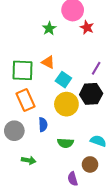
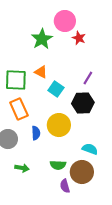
green star: (49, 28) -> (42, 39), size x1.5
yellow circle: (66, 104) -> (59, 125), moved
green semicircle: (65, 143) -> (58, 165), moved
brown circle: (90, 164) -> (82, 172), size x1.5

